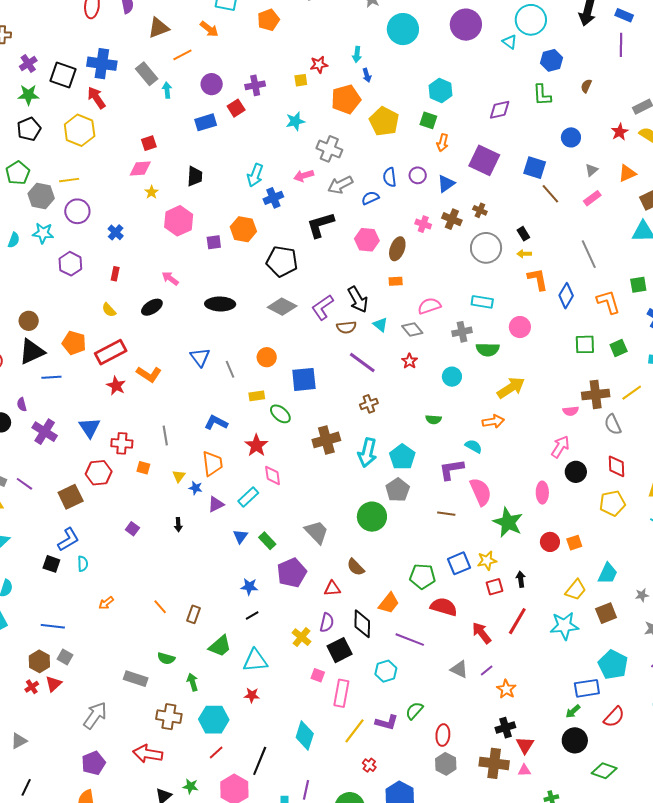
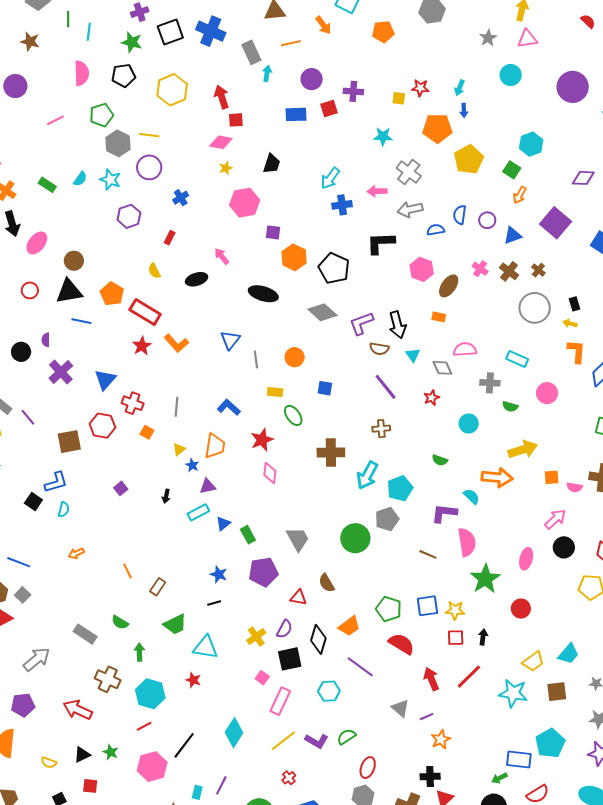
cyan circle: (403, 29) -> (511, 75), size x0.7
black square: (63, 75) -> (170, 32), turned 36
red arrow: (96, 98) -> (222, 97), moved
orange hexagon: (243, 229) -> (294, 257), moved
green semicircle: (488, 350) -> (510, 407), size x0.7
red rectangle: (111, 352) -> (145, 312), turned 44
blue square: (304, 379) -> (325, 388), size x0.6
orange arrow: (493, 421) -> (497, 477), size x1.4
cyan rectangle: (248, 497) -> (198, 512), moved
orange square: (574, 543) -> (552, 477), moved

